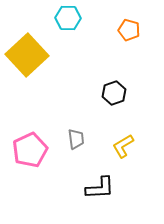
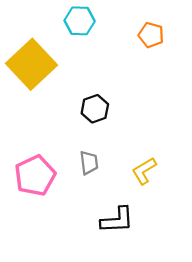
black hexagon: (114, 93) -> (95, 109), moved

